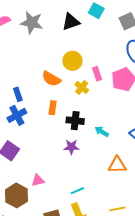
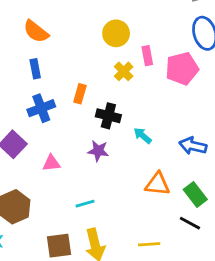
orange semicircle: (51, 79) -> (36, 31), moved
blue cross: (17, 115) -> (41, 108), moved
pink triangle: (38, 180) -> (51, 163), moved
cyan line: (77, 191) -> (85, 204), moved

